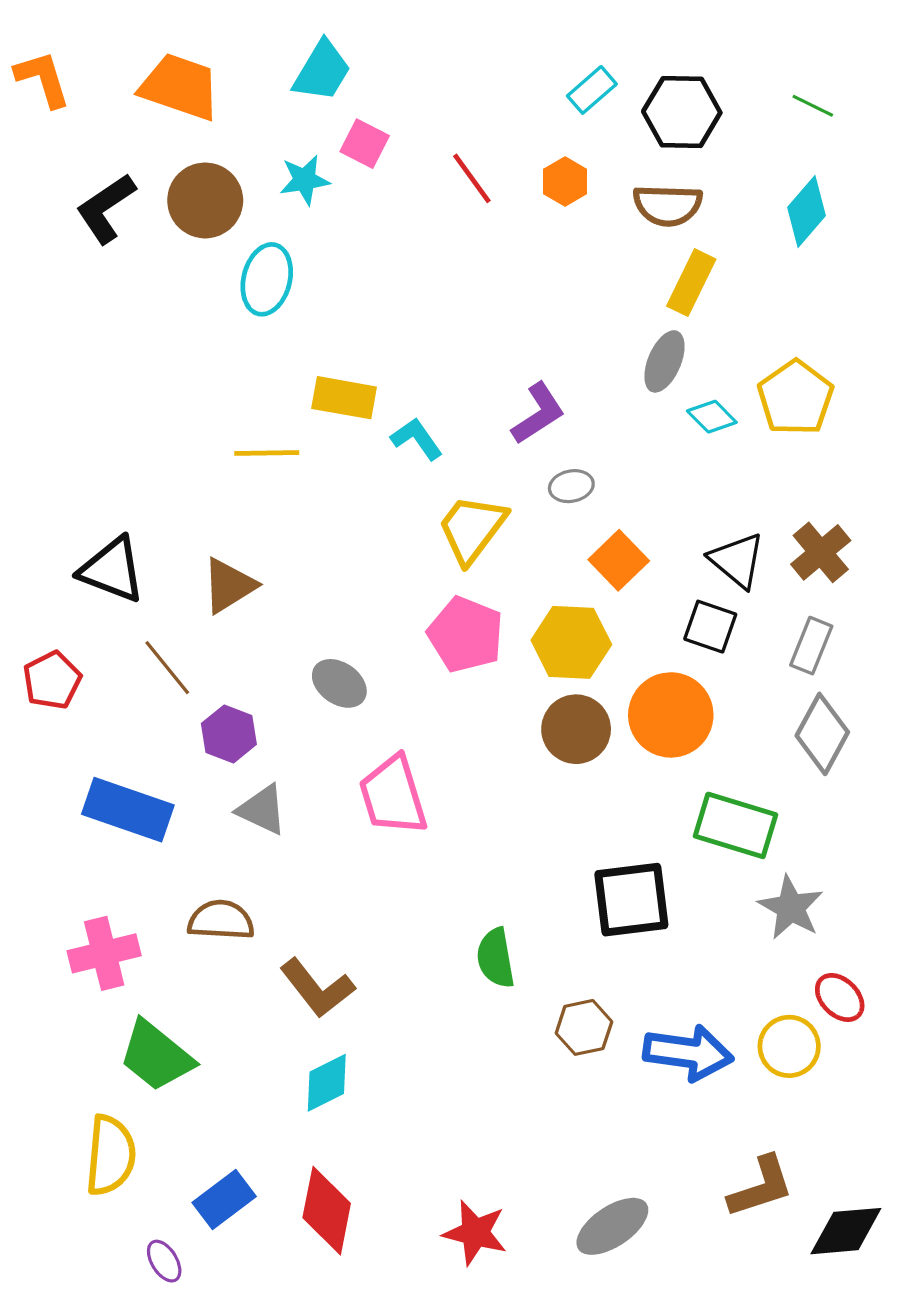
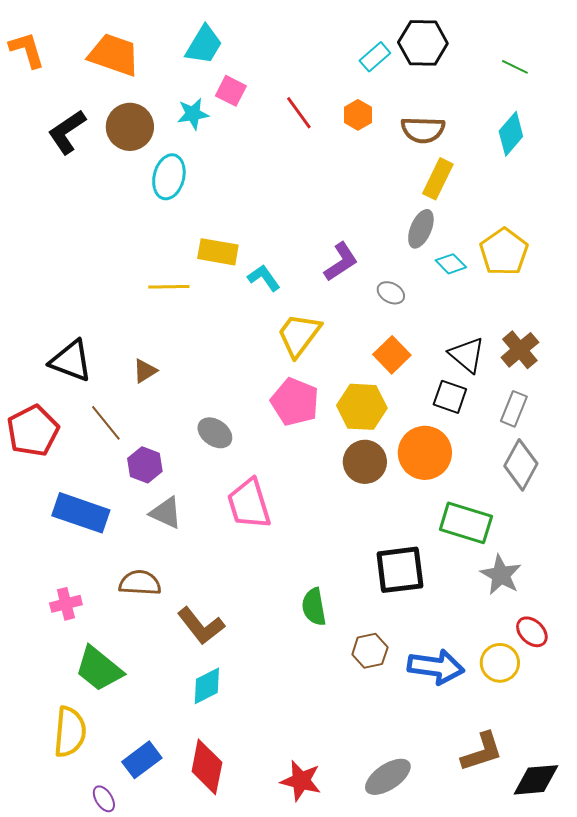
black hexagon: (682, 112) -> (423, 43), moved
gray ellipse: (571, 486) -> (391, 293), moved, turned 40
brown triangle: (229, 586) -> (145, 371), size x0.7
red pentagon: (52, 680) -> (33, 431), size x1.4
pink cross: (104, 953) -> (66, 604), size x0.7

